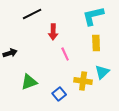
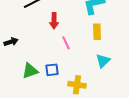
yellow cross: (83, 81) -> (77, 85), moved
blue square: (59, 94) -> (52, 70), moved, turned 32

